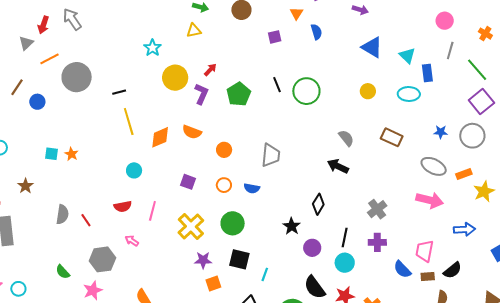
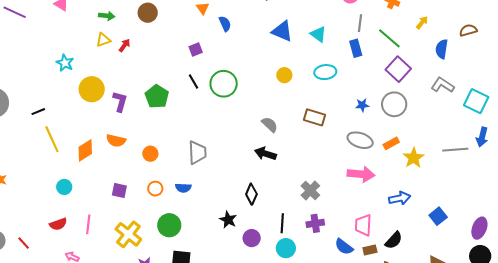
purple square: (275, 37) -> (196, 49), moved
red arrow: (210, 70) -> (125, 45), moved
blue rectangle: (427, 73) -> (356, 48), moved

